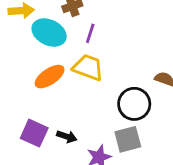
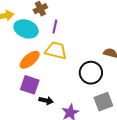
purple square: (34, 133) -> (30, 85), moved
gray square: (128, 139) -> (103, 102), moved

